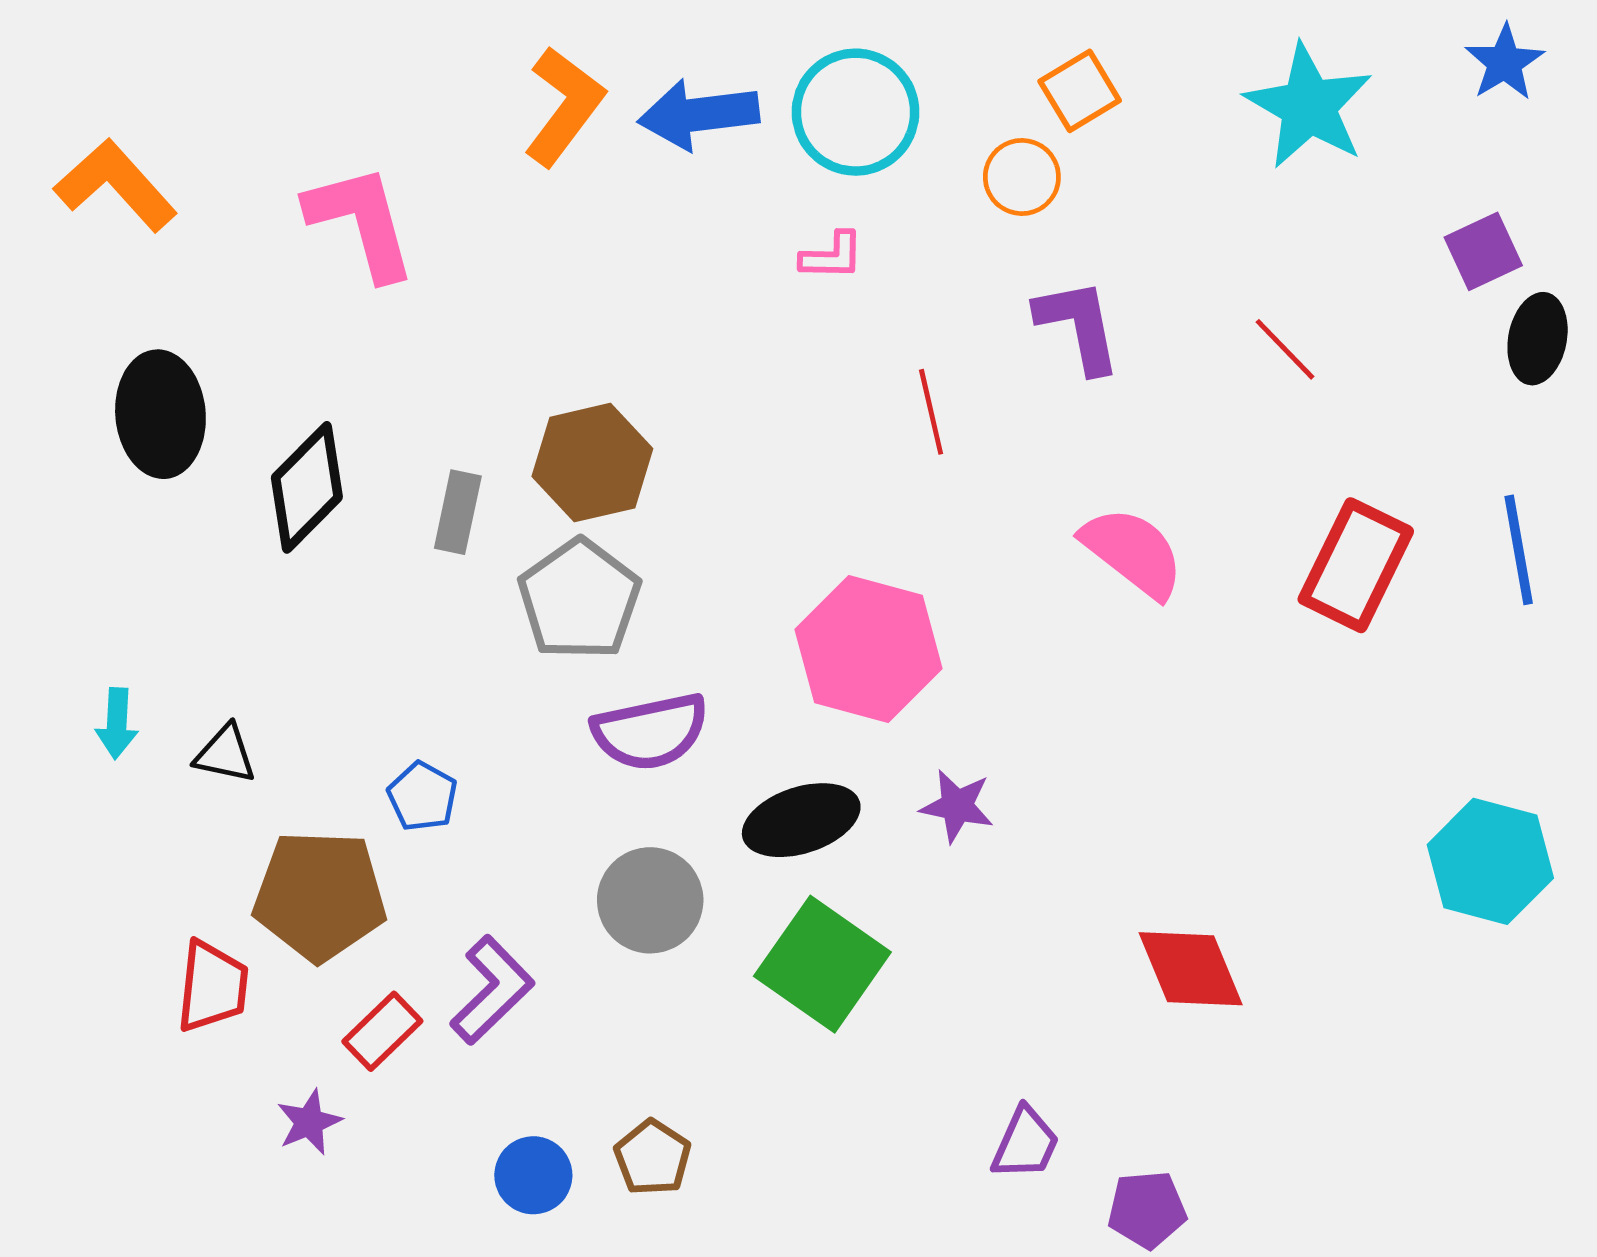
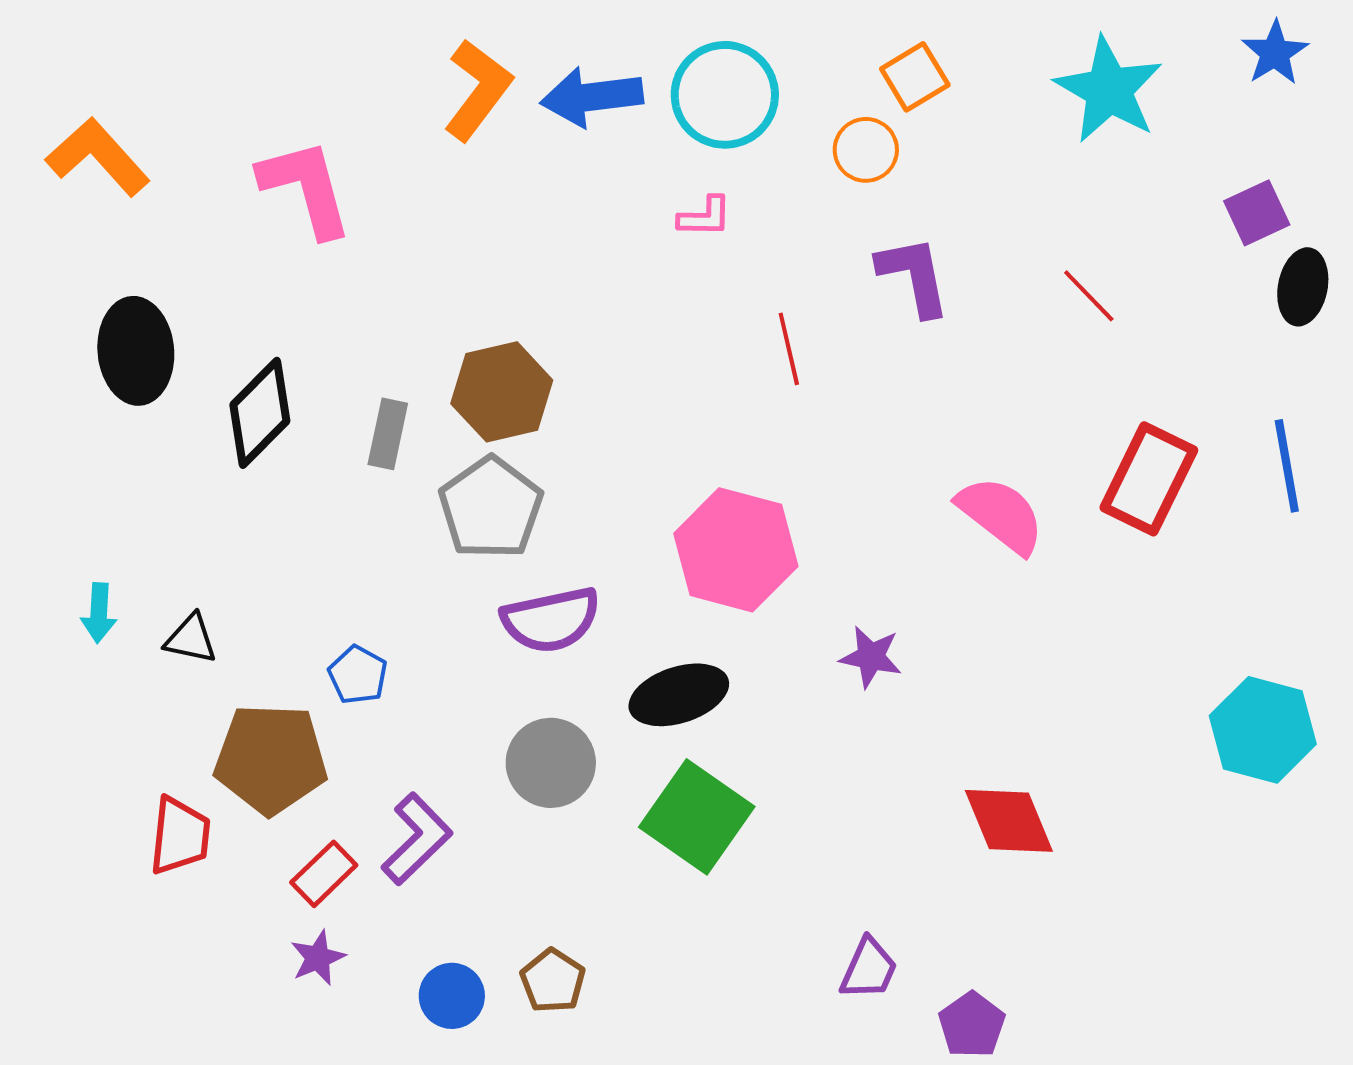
pink semicircle: (1133, 552) -> (1001, 515), moved
purple star: (957, 806) -> (871, 657), moved
purple star: (309, 1122) -> (318, 958), moved
purple pentagon: (1147, 1209) -> (972, 1025), turned -30

